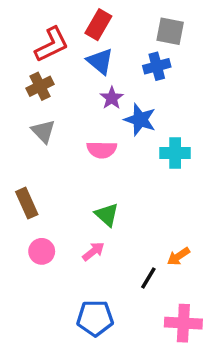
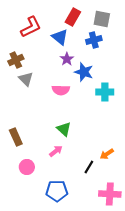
red rectangle: (98, 25) -> (73, 17), moved
brown cross: (40, 86) -> (16, 60), moved
brown rectangle: (27, 203) -> (16, 137), moved
pink circle: (42, 251) -> (27, 167), moved

